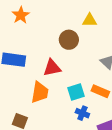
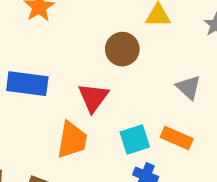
red triangle: (52, 68) -> (93, 97), turned -42

